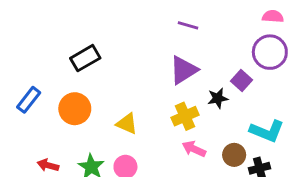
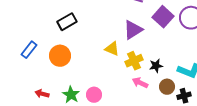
purple square: (242, 80) -> (163, 17), moved, size x1.5
black star: (218, 98) -> (156, 66), moved
yellow triangle: (127, 124) -> (112, 49), moved

